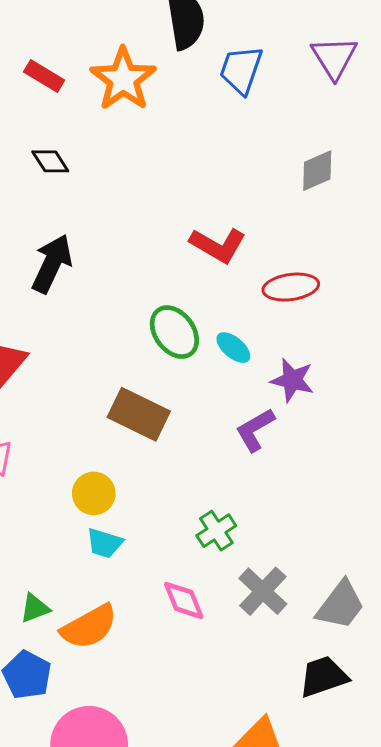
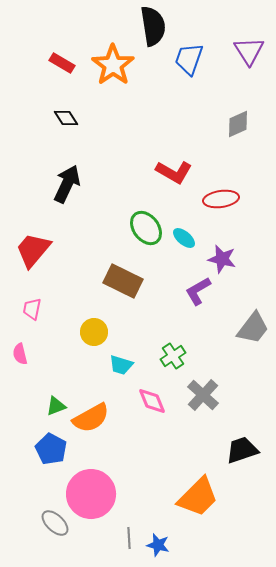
cyan trapezoid: (105, 543) -> (121, 365), moved
gray trapezoid: (340, 605) -> (253, 328), moved

